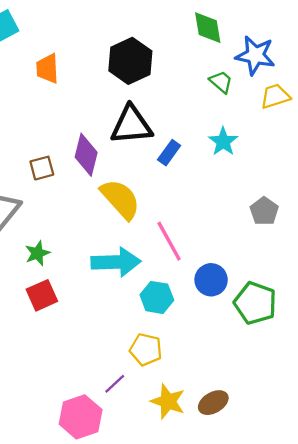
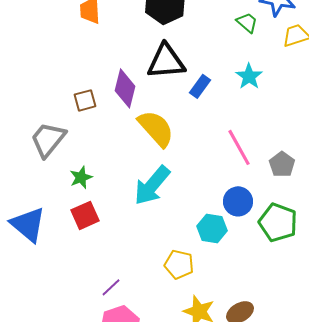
gray pentagon: (264, 211) -> (282, 164), moved
pink line: (169, 241) -> (239, 147), moved
cyan arrow: (116, 262) -> (152, 185), turned 132
cyan hexagon: (157, 297) -> (212, 228), moved
purple line: (115, 384) -> (111, 287), moved

